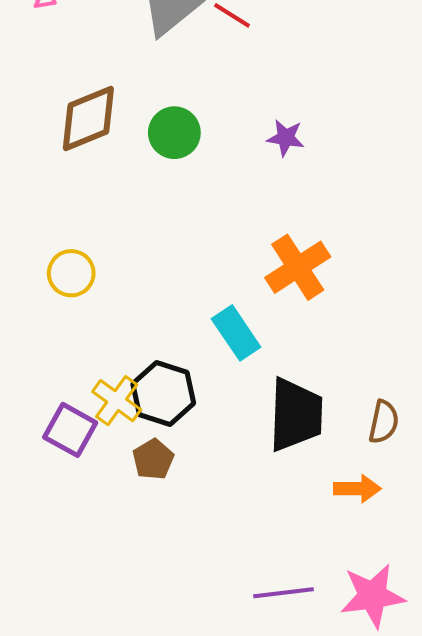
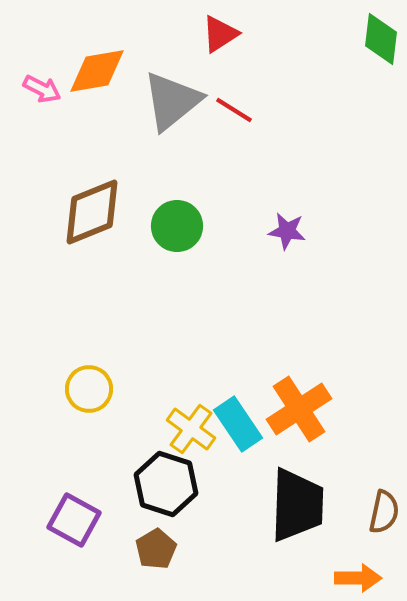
orange cross: (298, 267) -> (299, 409), moved
yellow circle: (71, 273) -> (89, 389), moved
yellow cross: (117, 401) -> (191, 429), moved

